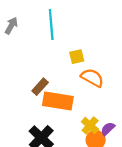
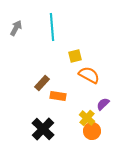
orange rectangle: (58, 101) -> (58, 96), size x0.6
purple semicircle: (108, 129) -> (103, 104), moved

